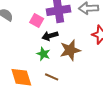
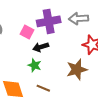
brown star: (70, 50) -> (77, 70), moved

